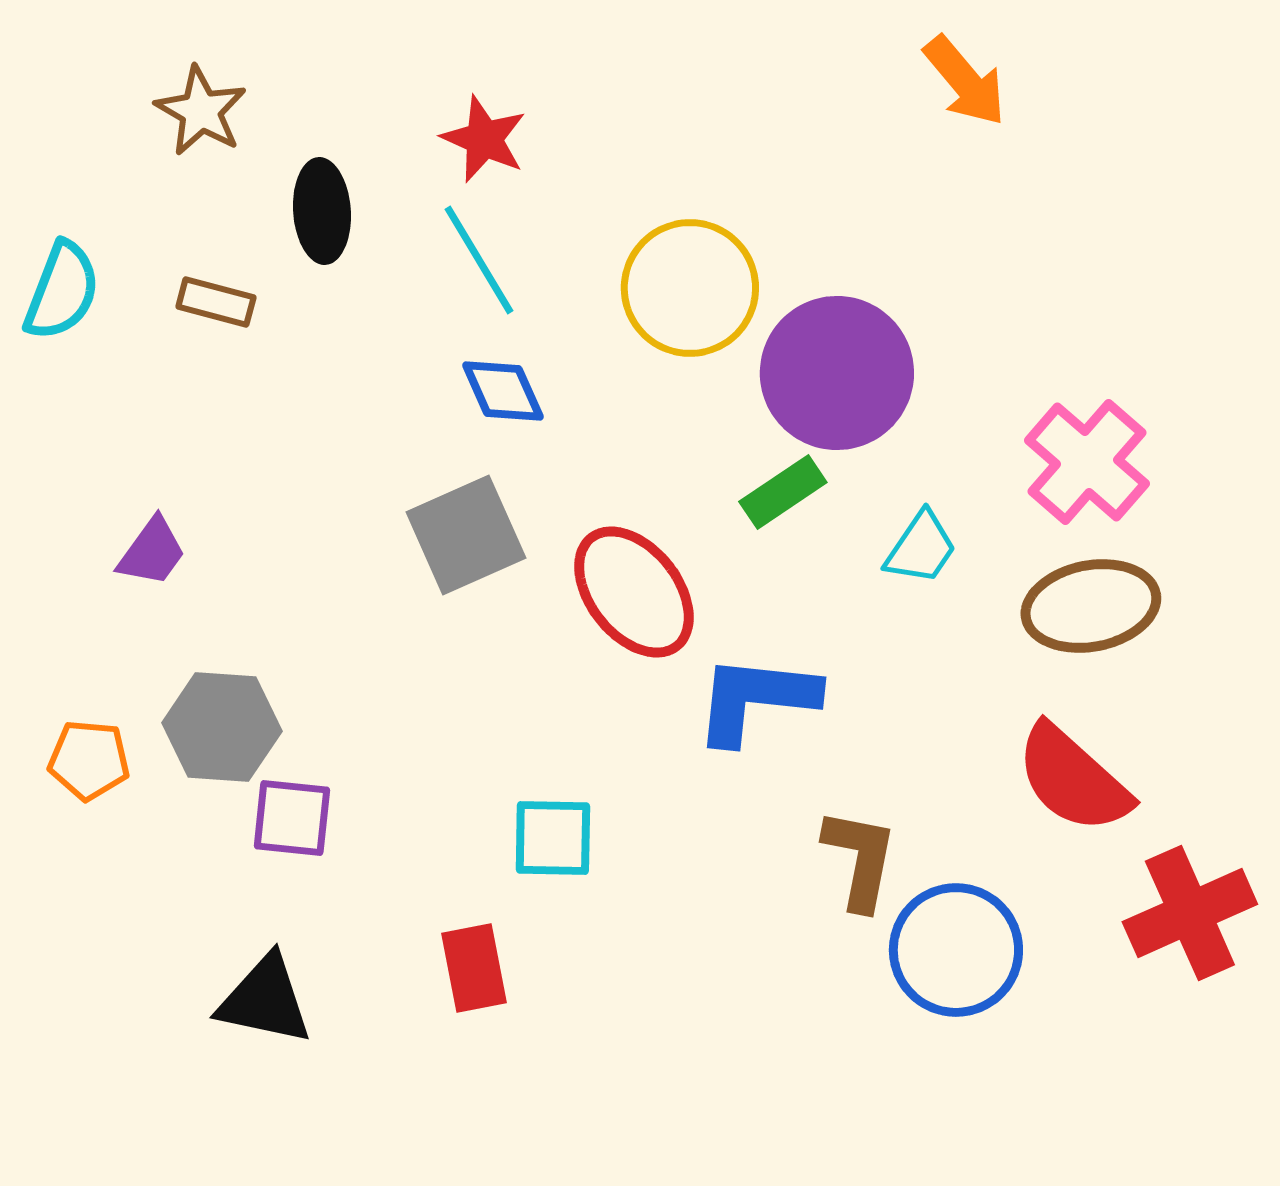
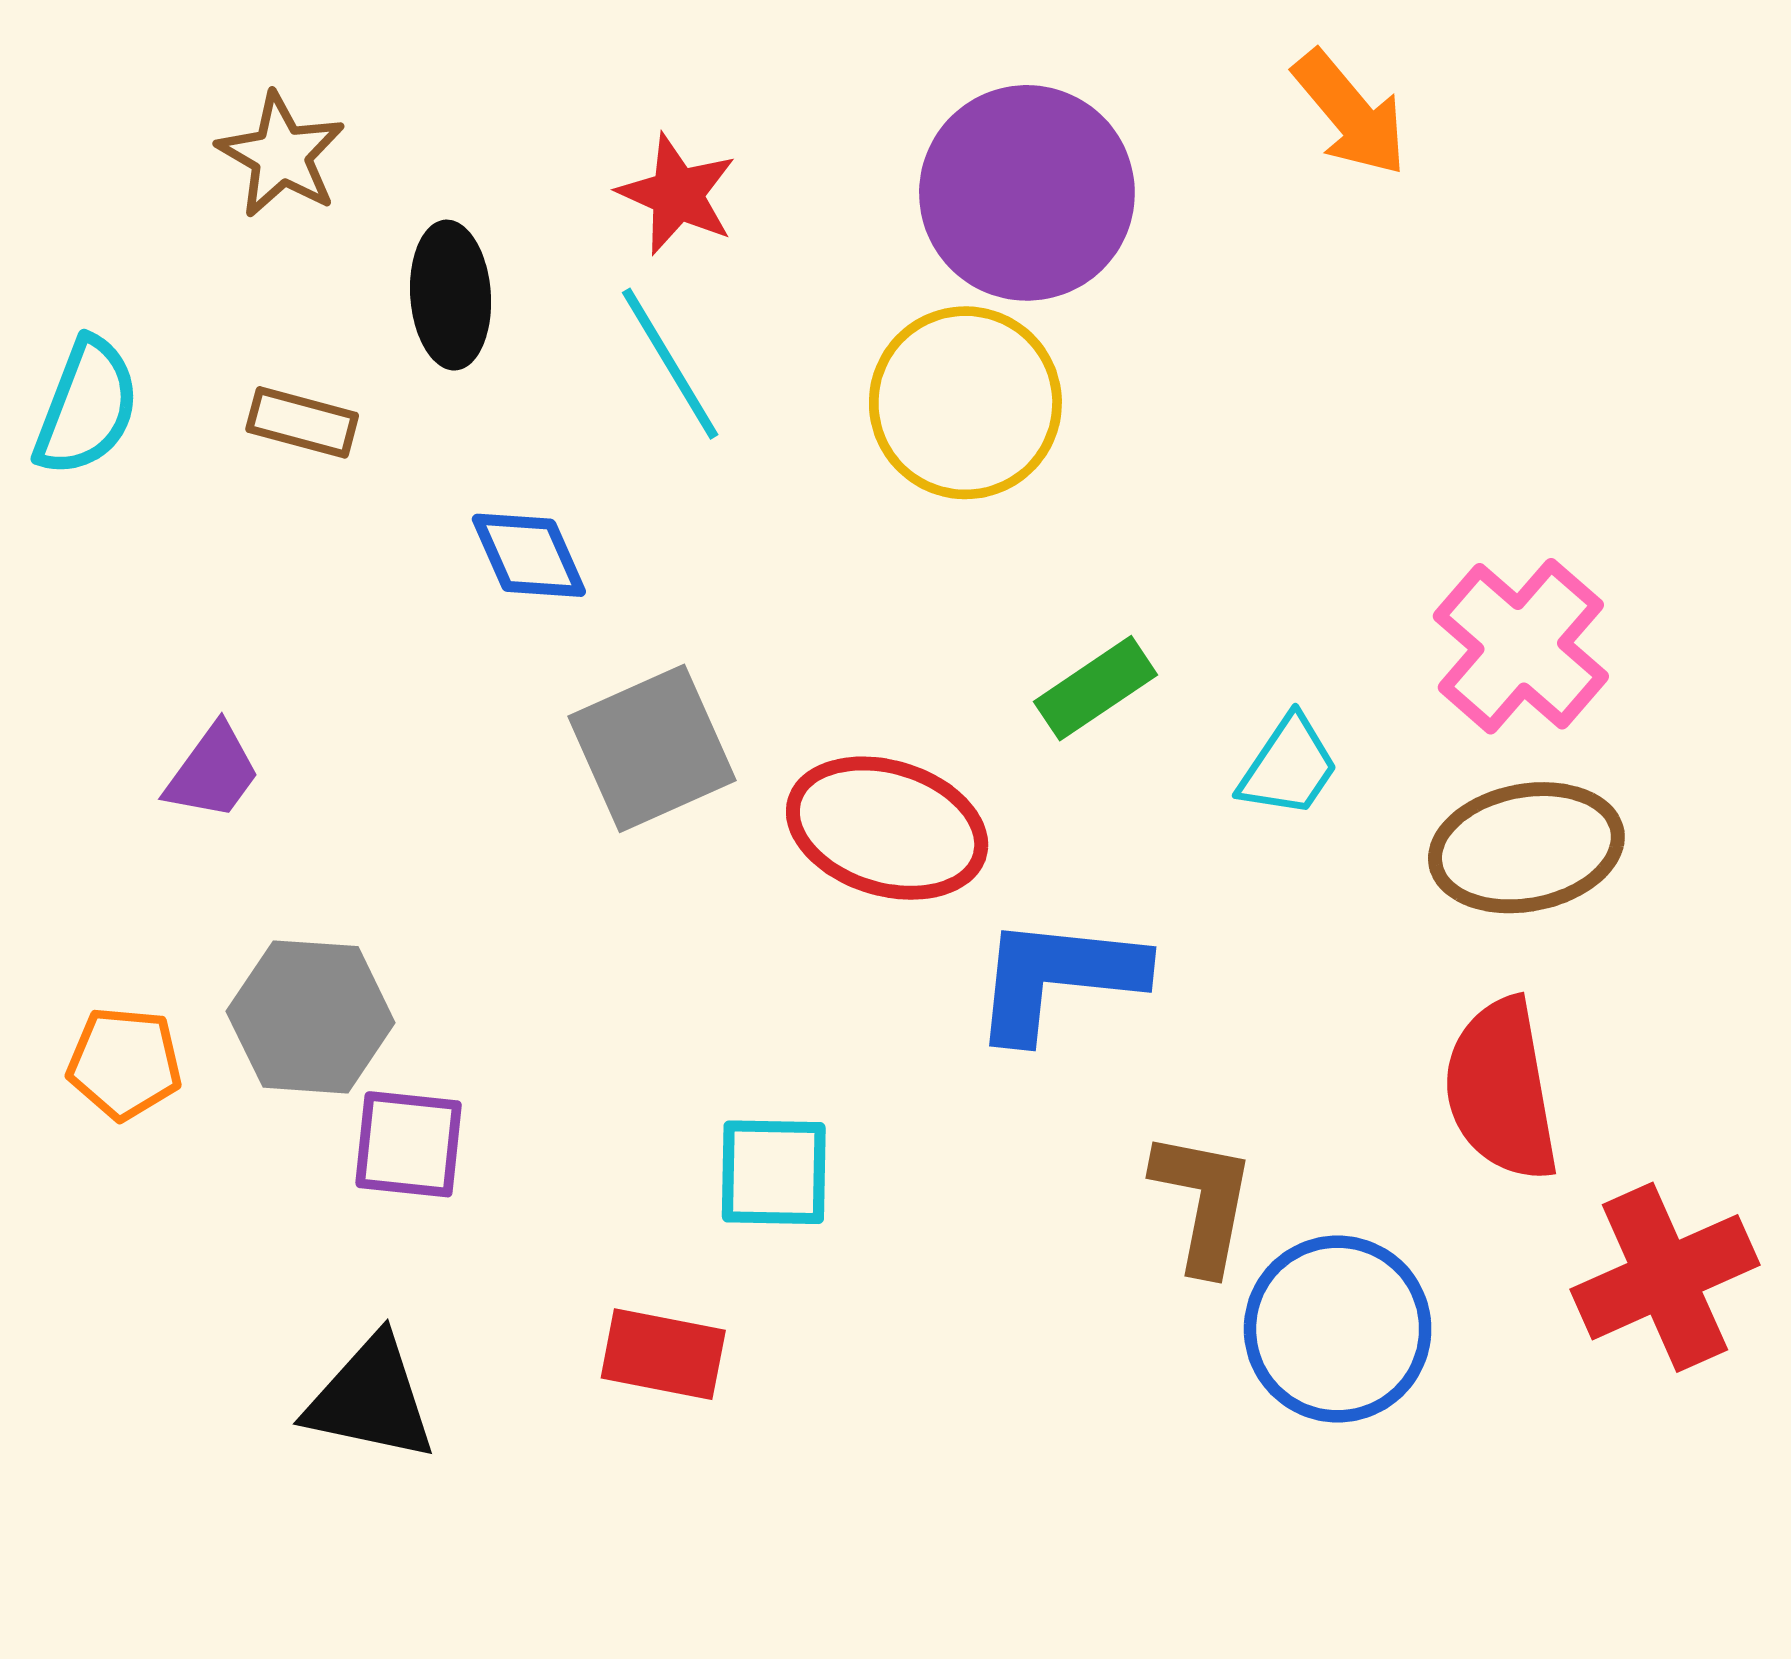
purple circle: (837, 373) -> (1027, 193), moved
blue diamond: (503, 391) -> (529, 555), moved
red ellipse: (634, 592) -> (887, 828), turned -35
red semicircle: (1073, 779) -> (1501, 1090), turned 38
red rectangle: (474, 968) -> (663, 1354), turned -68

